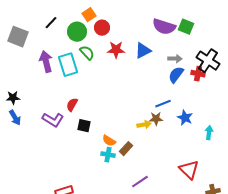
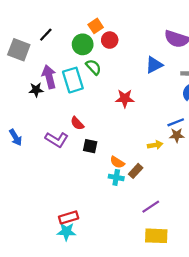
black line: (51, 23) -> (46, 35), moved
red star: (116, 50) -> (125, 98), moved
black star: (13, 98) -> (36, 90), moved
red semicircle: (72, 105) -> (77, 123), turned -72
brown star: (156, 119) -> (177, 135), moved

